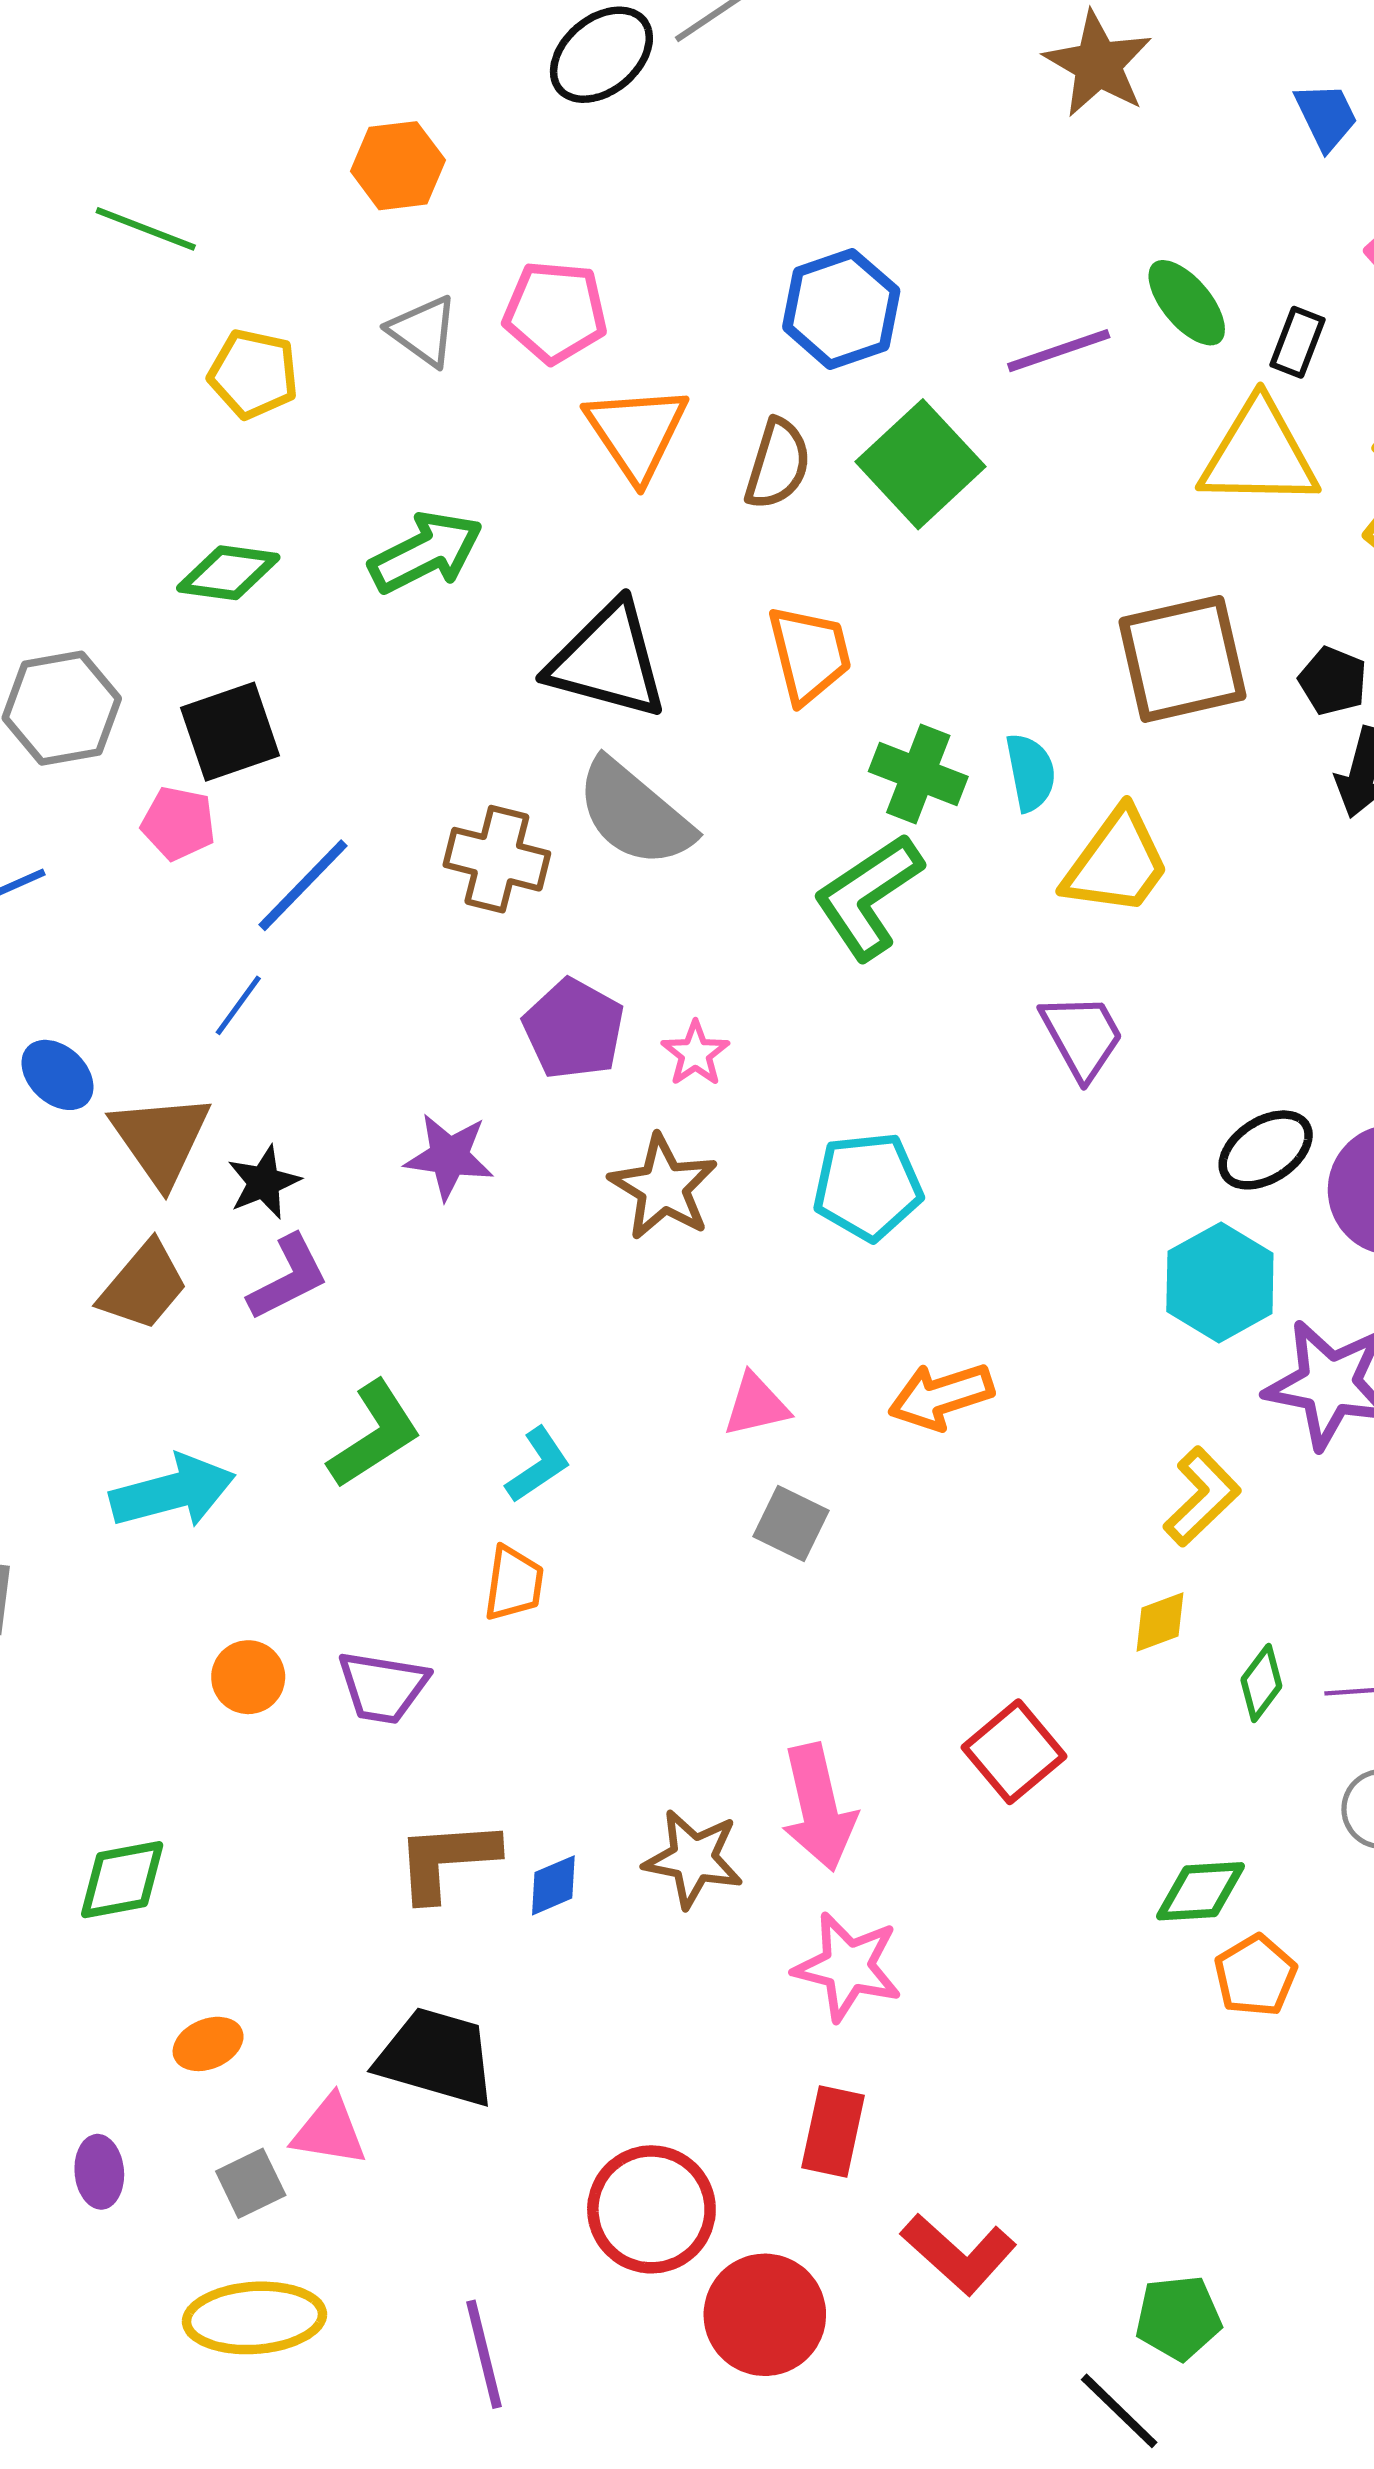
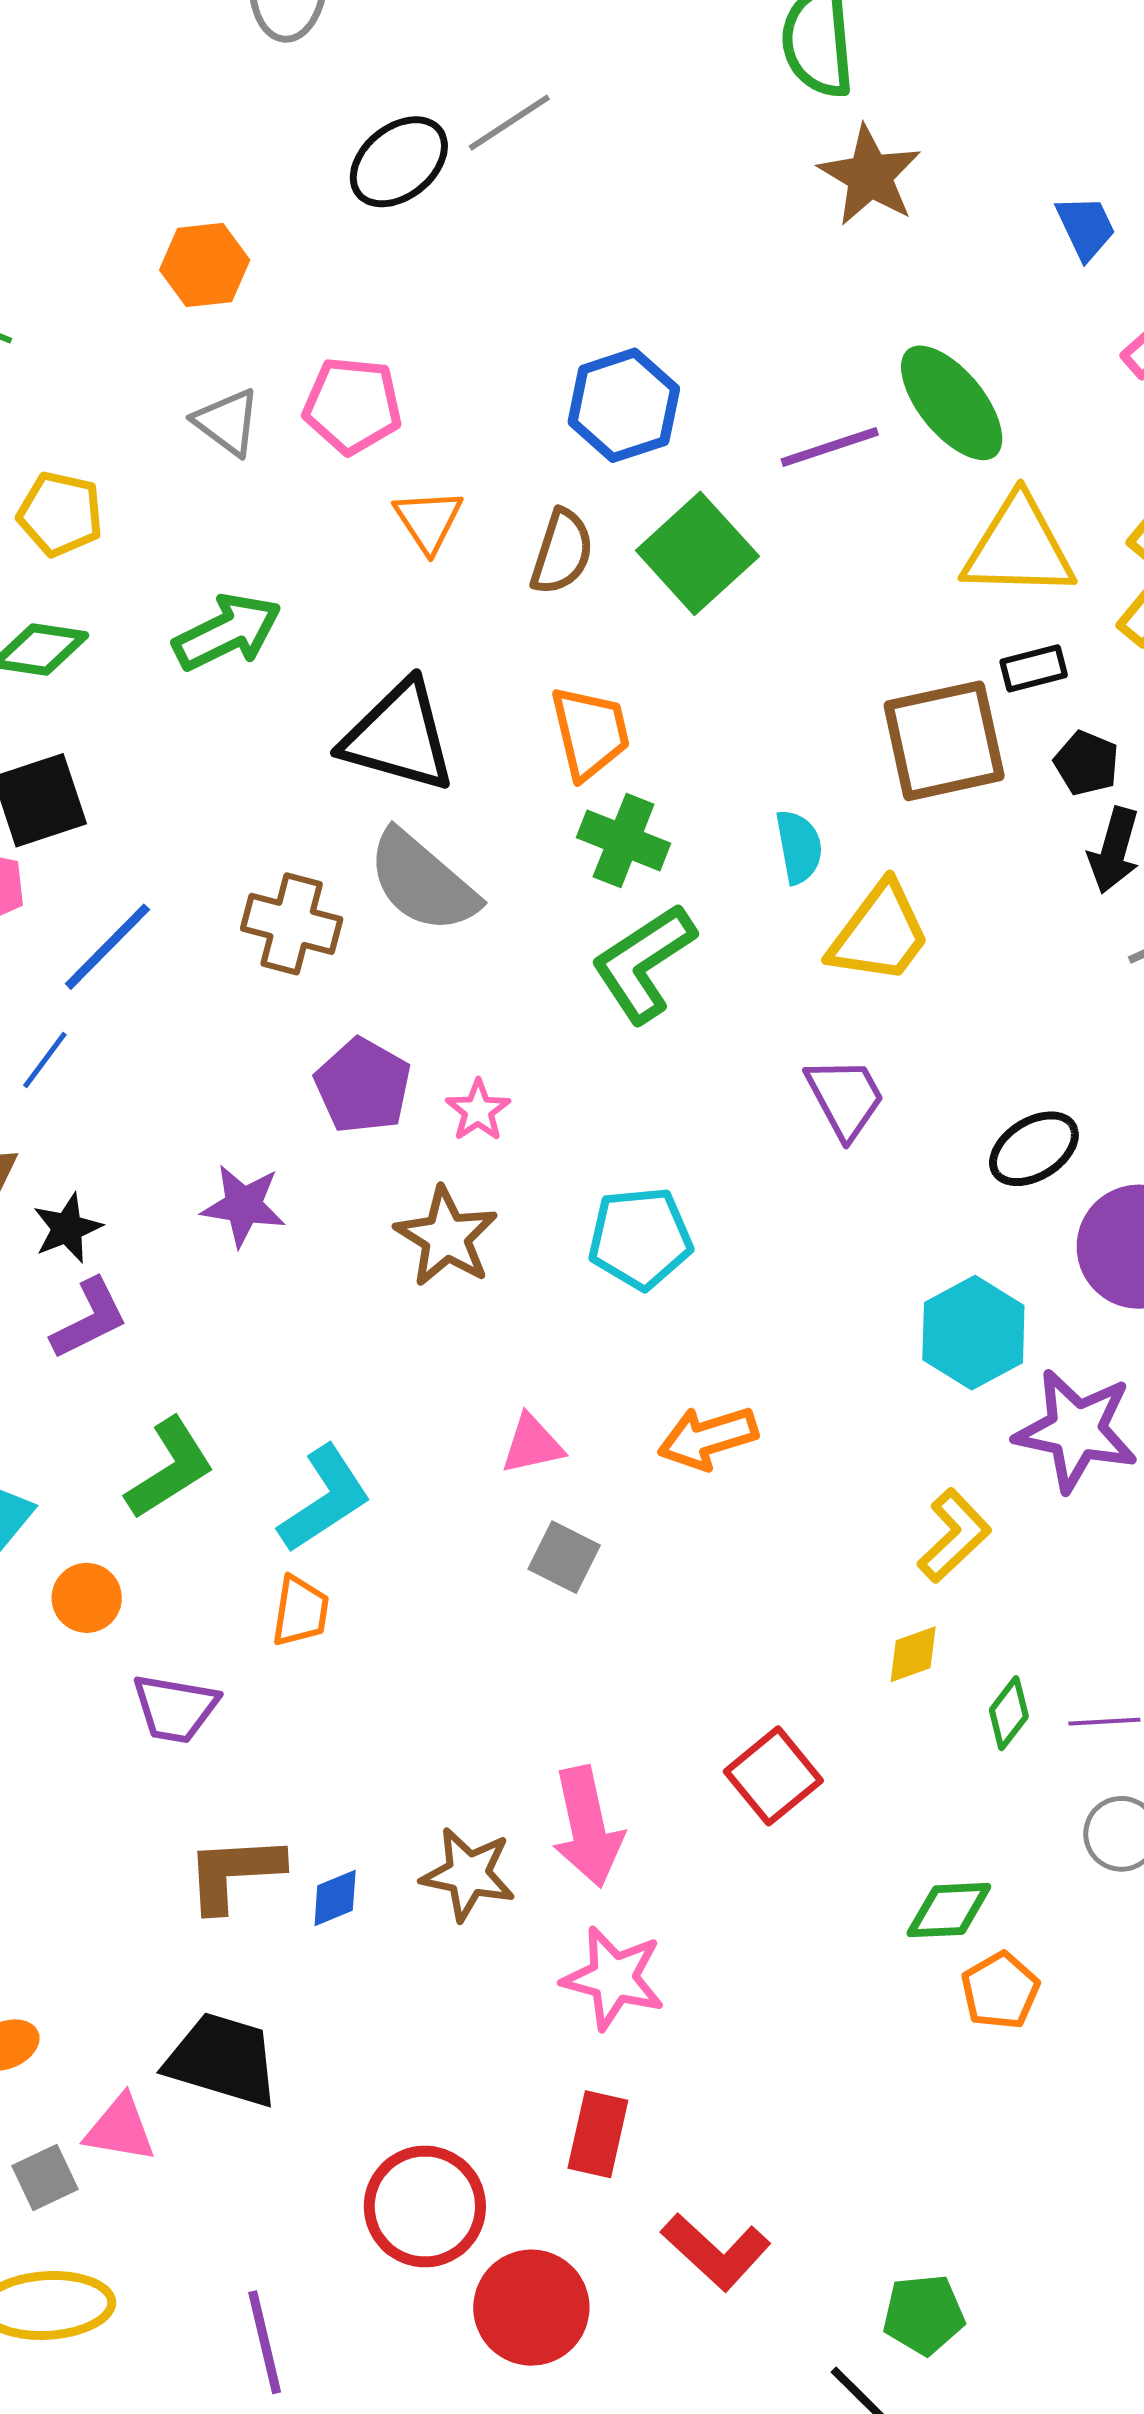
green ellipse: (1187, 303) -> (952, 403), size x1.4
black rectangle: (1297, 342) -> (1034, 668), moved, turned 54
yellow pentagon: (253, 374) -> (60, 514), moved
orange triangle: (637, 432) -> (428, 521), size x0.7
green cross: (918, 774) -> (624, 840), moved
black ellipse: (1266, 1150) -> (1034, 1149), moved
cyan L-shape: (538, 1465) -> (325, 1499), size x1.5
orange circle: (248, 1677) -> (87, 1598), moved

